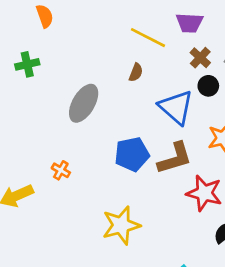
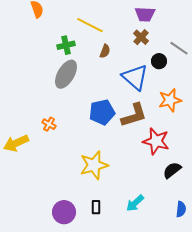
yellow line: (148, 38) -> (90, 25), moved
brown cross: (200, 58) -> (141, 37), moved
green cross: (27, 64) -> (66, 45), moved

